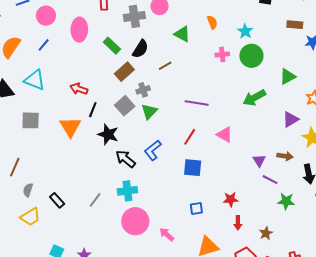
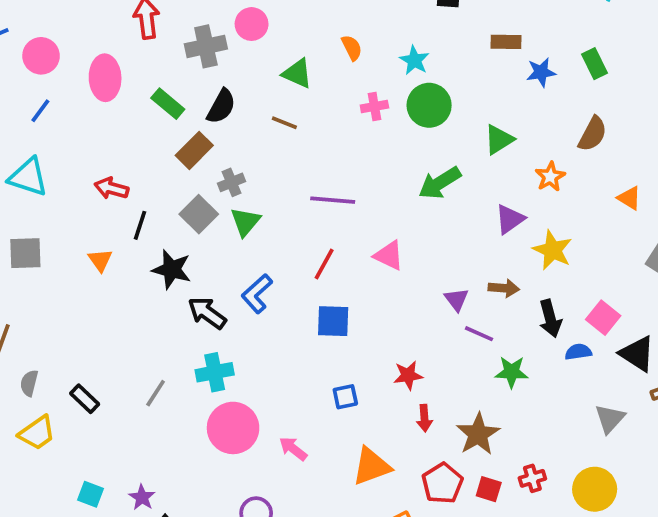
brown line: (165, 66) -> (284, 123), moved, turned 56
orange triangle: (70, 127) -> (100, 260), size x0.6
brown star: (266, 233) -> (478, 434), size x1.6

